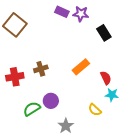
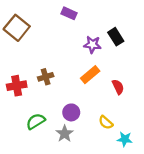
purple star: (81, 14) -> (92, 45), moved
cyan star: (112, 95) -> (125, 139), moved
purple circle: (51, 101) -> (71, 112), moved
gray star: (66, 126) -> (65, 134), moved

